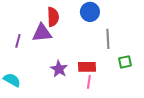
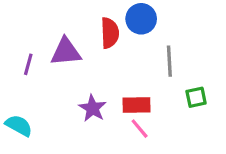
red semicircle: (53, 17) -> (110, 33), moved
pink line: (89, 82) -> (140, 129), turned -48

